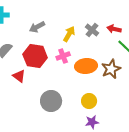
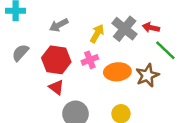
gray cross: (92, 30) -> (125, 29), size x1.5
red triangle: (19, 76) -> (56, 87), moved

